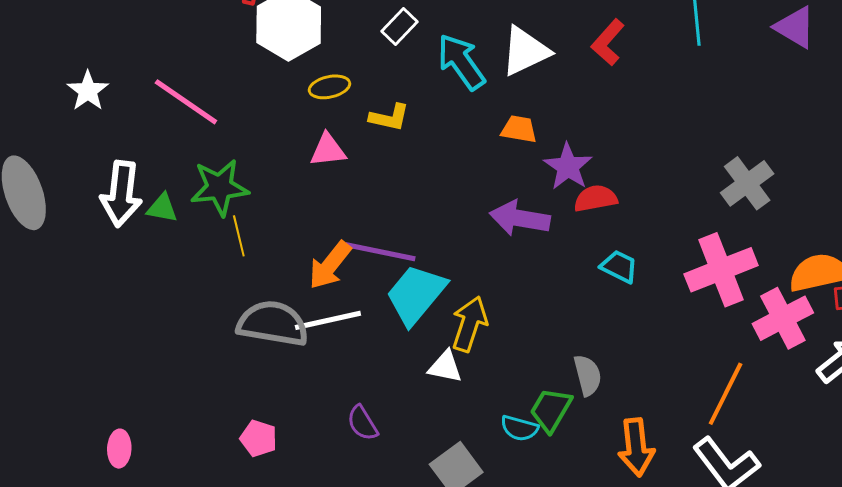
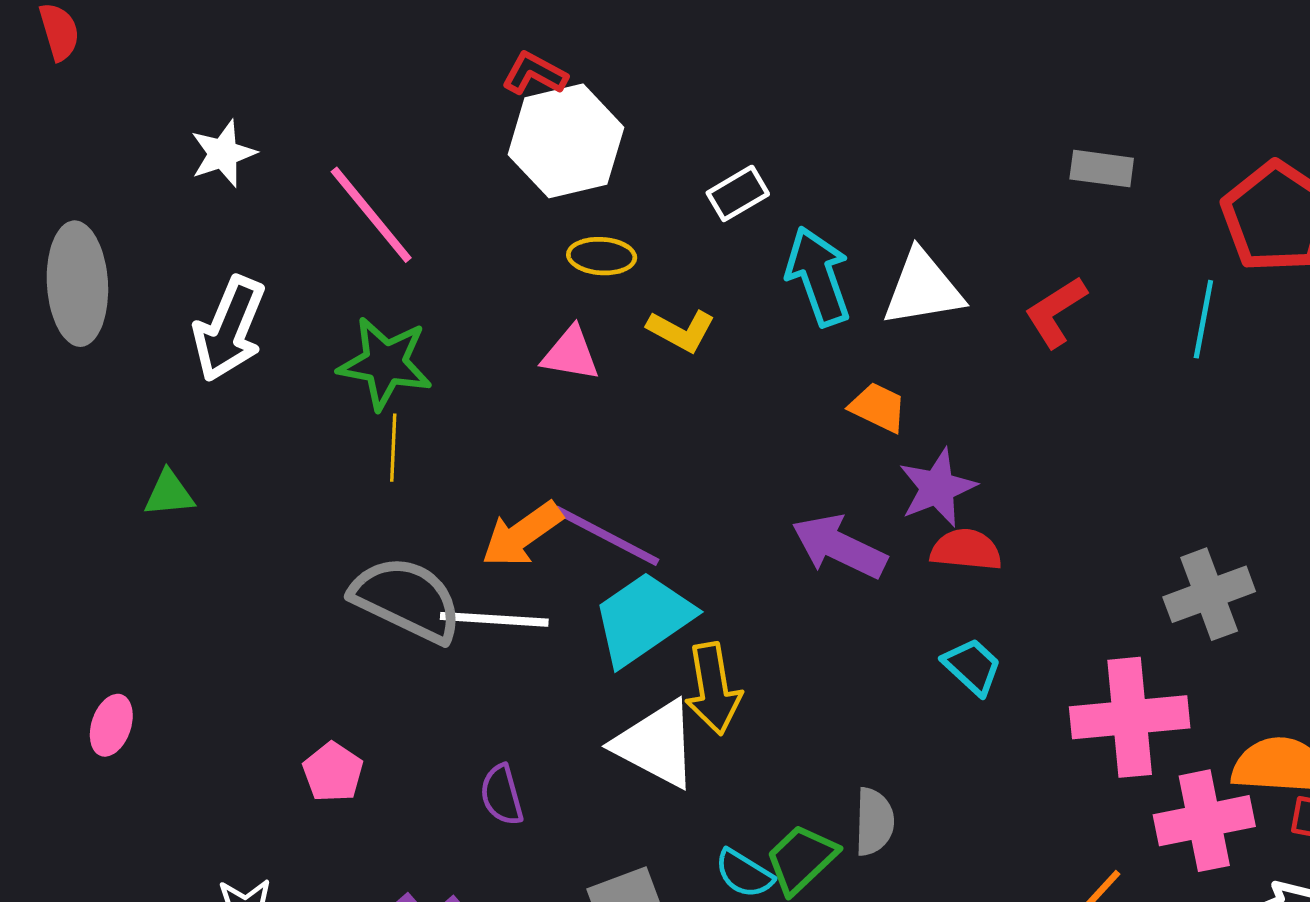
green triangle: (162, 208) -> (169, 493), moved, turned -32
yellow arrow: (470, 324) -> (713, 689), turned 136
white triangle: (445, 367) -> (656, 744), size x1.6

